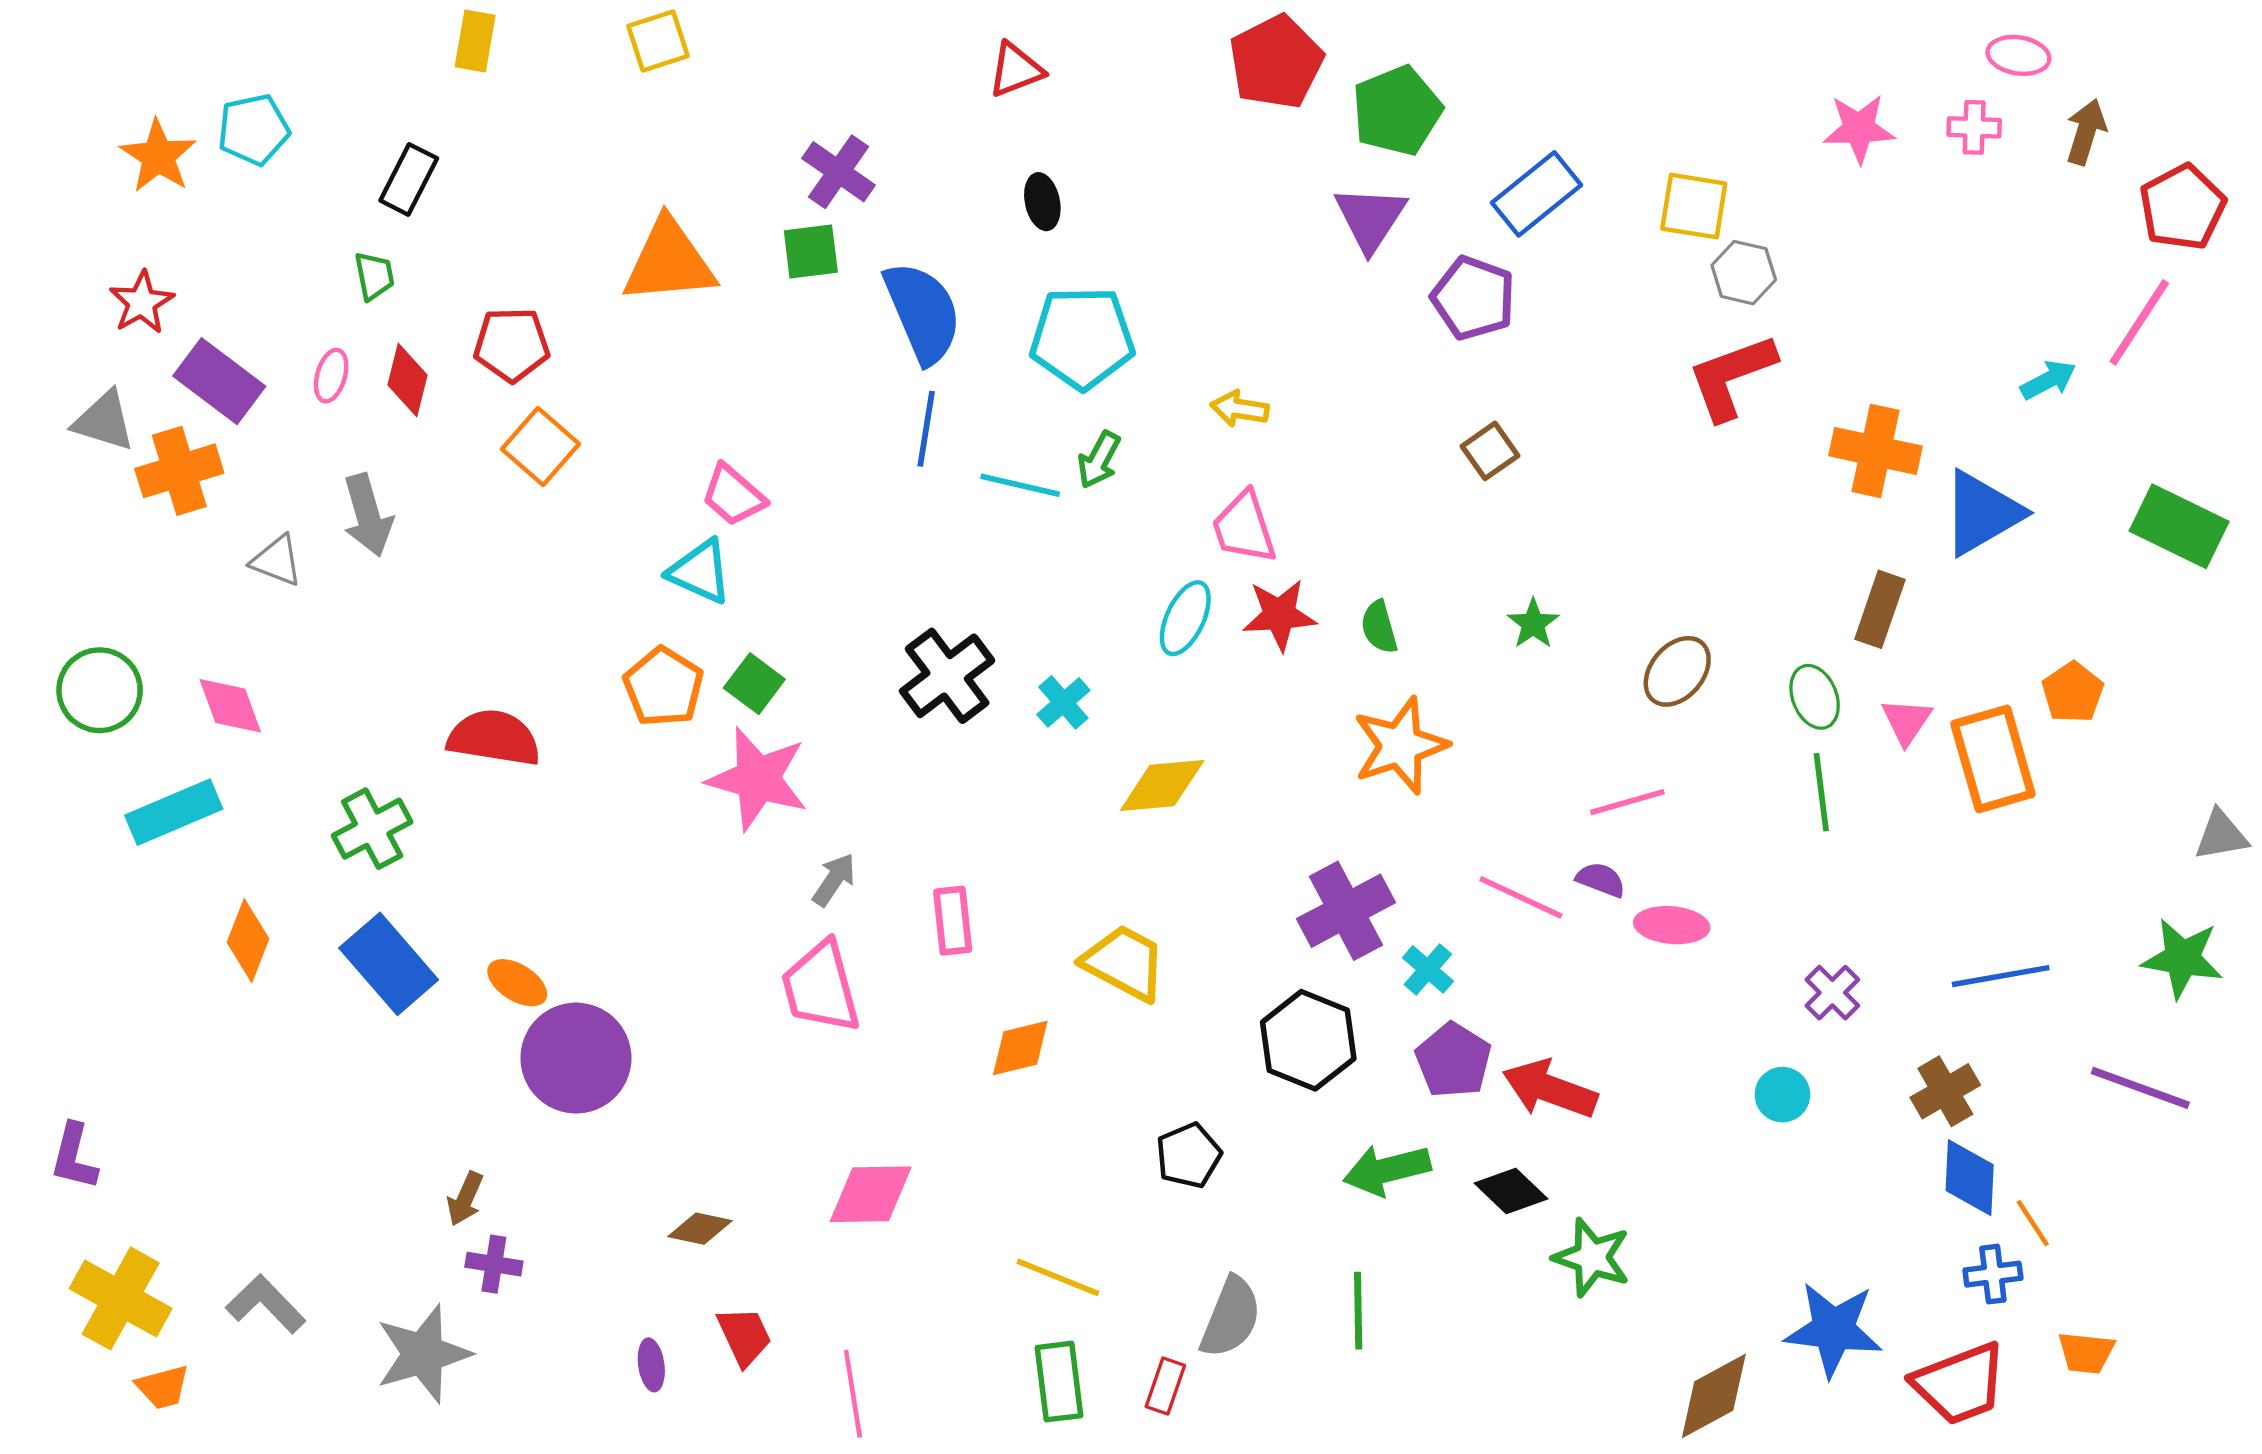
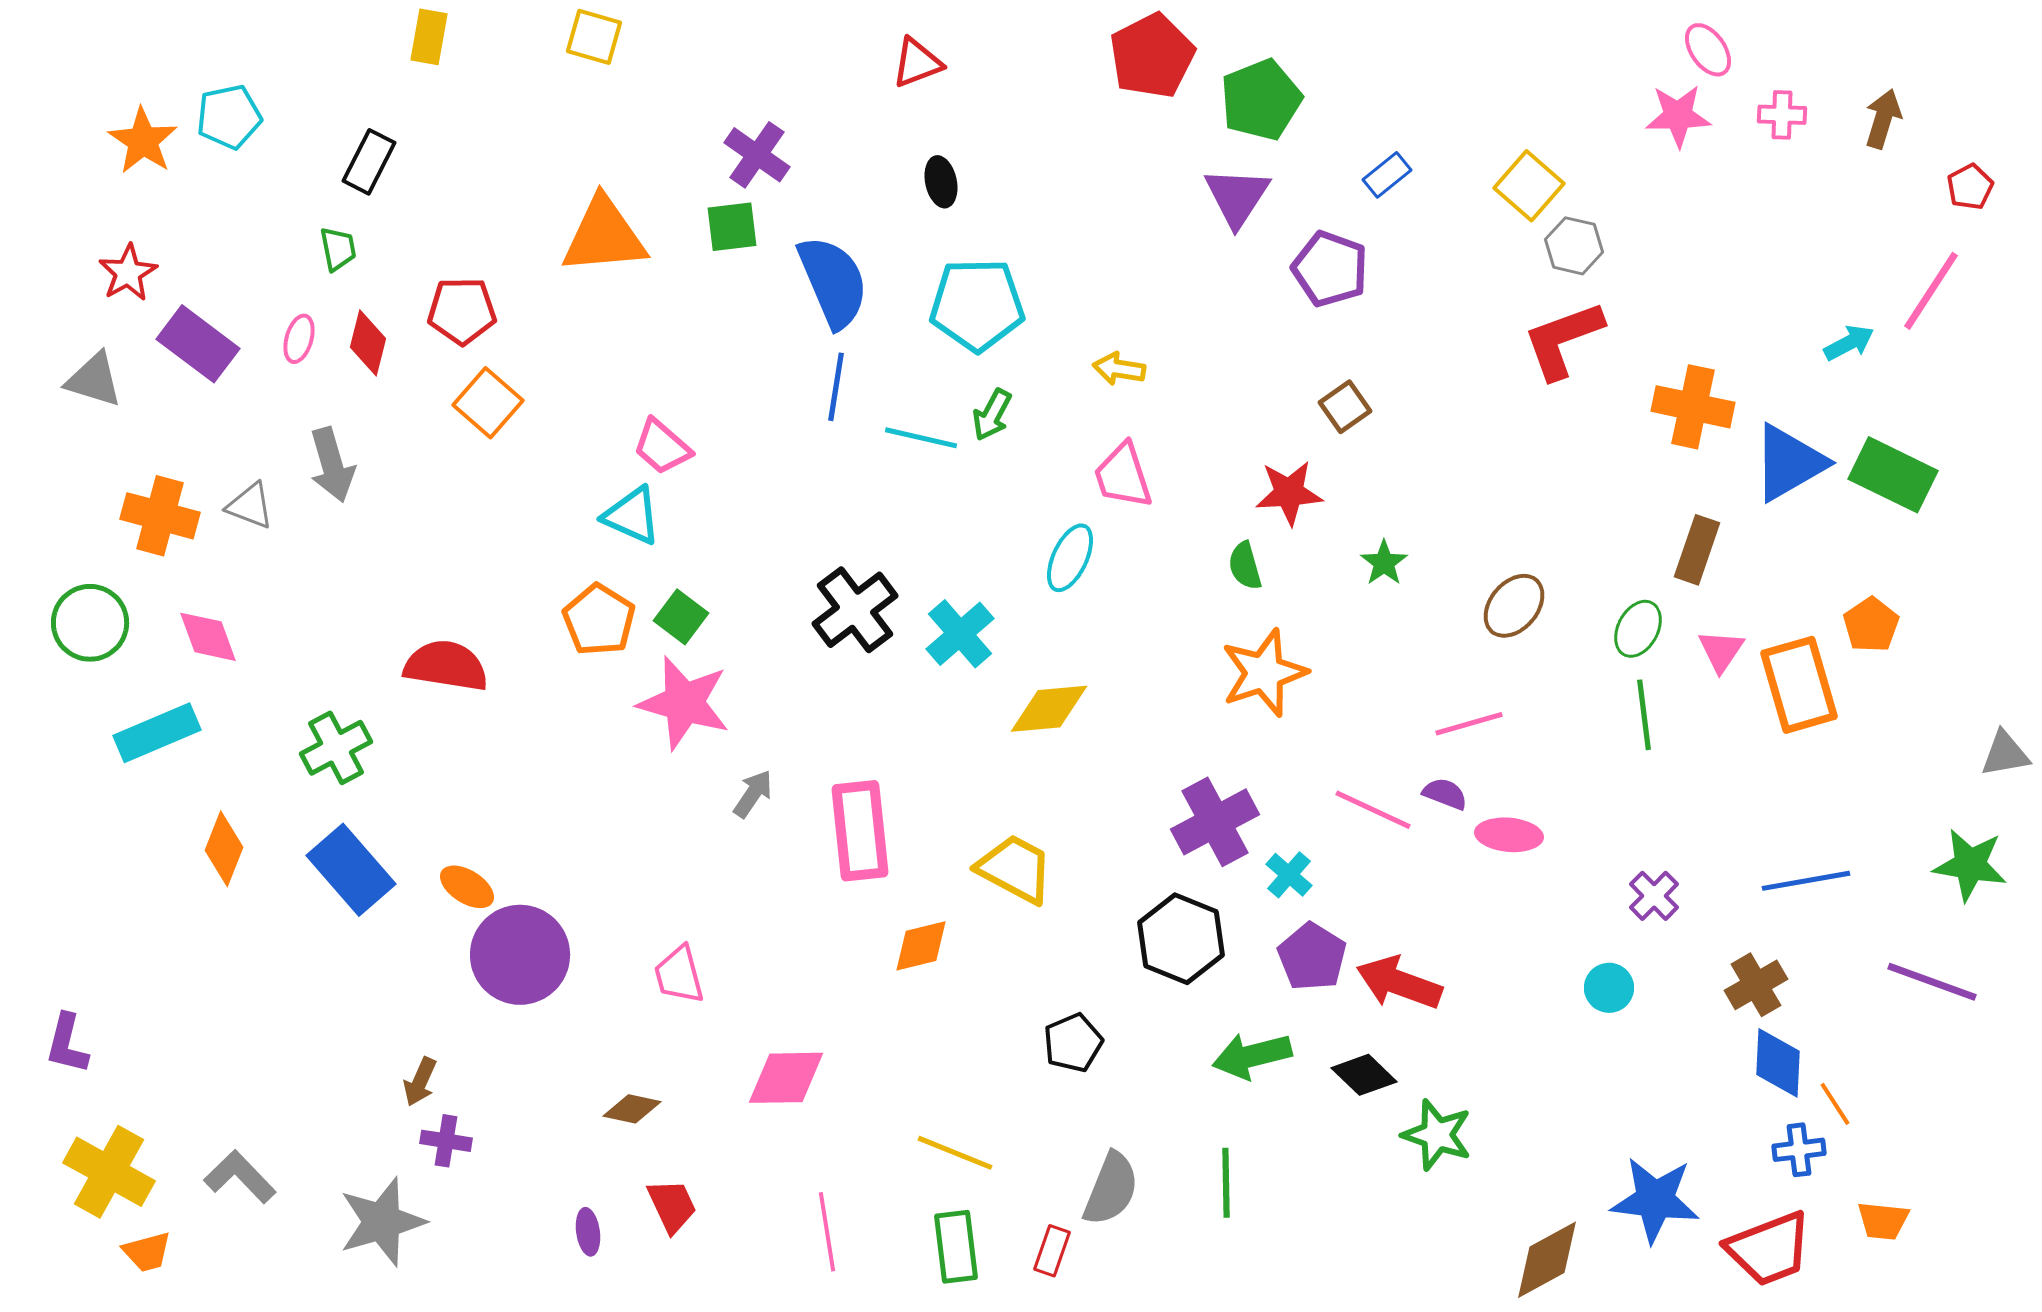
yellow square: (658, 41) -> (594, 37), turned 34
pink ellipse: (2018, 55) -> (1708, 50), moved, turned 46
blue rectangle: (1536, 194) -> (1387, 175), size x0.6
yellow square: (1694, 206) -> (1529, 186), turned 32
red pentagon: (2182, 207) -> (1970, 187), size x0.6
orange cross: (179, 471) -> (160, 516), moved, turned 32
green rectangle: (2179, 526) -> (1893, 475), moved
red star: (1279, 615) -> (1289, 493), moved
green ellipse: (1815, 697) -> (1638, 629), turned 50
cyan cross: (1063, 702) -> (960, 634), size x1.4
pink rectangle: (953, 921) -> (860, 831), size x1.6
pink trapezoid: (821, 987) -> (679, 975), moved, size x0.7
pink line: (853, 1394) -> (827, 1232), moved

